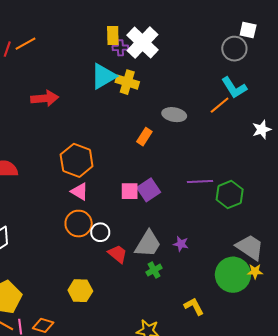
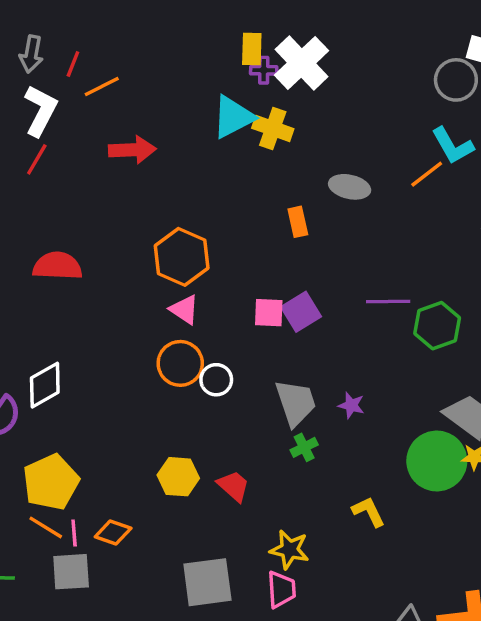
orange line: (25, 44) -> (102, 87), moved
orange rectangle: (144, 137) -> (298, 222), turned -48
gray trapezoid: (148, 244) -> (296, 403), turned -52
red trapezoid: (118, 254) -> (233, 486), moved

